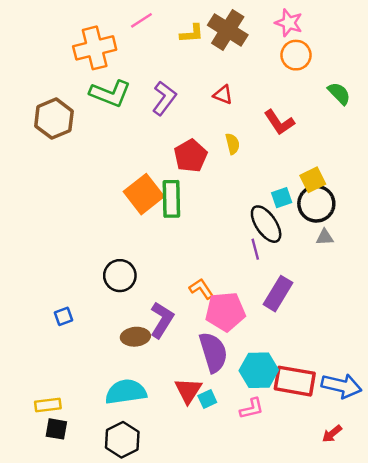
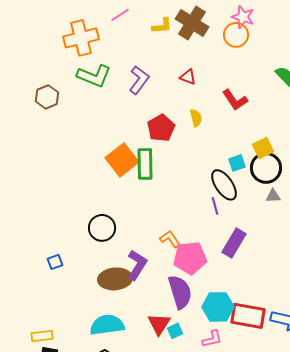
orange circle: (296, 55) -> (236, 35), moved
brown hexagon: (54, 119) -> (47, 97), size x0.7
brown ellipse: (135, 337) -> (115, 279), size x1.4

